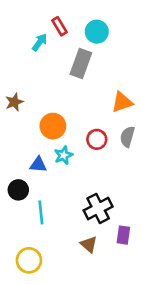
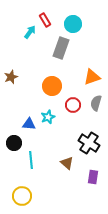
orange circle: (53, 126) -> (52, 86), moved
black cross: (98, 208) -> (89, 143), moved, turned -30
brown triangle: (89, 244) -> (67, 163), moved

